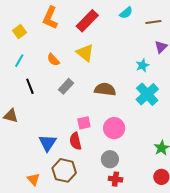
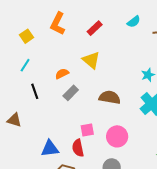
red rectangle: (87, 21) -> (95, 28), size x0.7
orange semicircle: (53, 60) -> (62, 74), moved, turned 104
blue triangle: (47, 143) -> (50, 149), turned 48

